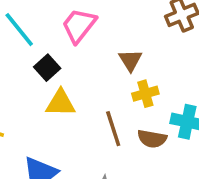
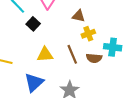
brown triangle: (130, 60) -> (78, 16), turned -40
yellow triangle: (61, 103) -> (45, 54), moved

